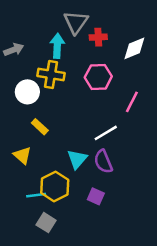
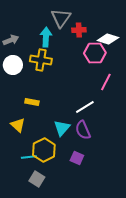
white diamond: (134, 48) -> (108, 39), turned 40
pink hexagon: (98, 77) -> (95, 53), moved
white circle: (27, 92) -> (13, 65), moved
yellow rectangle: (40, 127) -> (32, 102), turned -32

